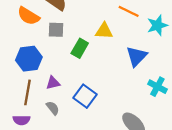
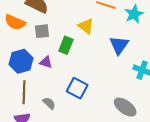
yellow triangle: (104, 31) -> (86, 26), turned 42
purple triangle: (53, 83) -> (46, 62), moved, turned 40

